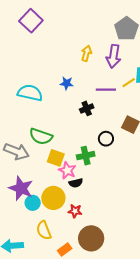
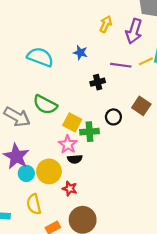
yellow square: (56, 158) -> (72, 122), moved

